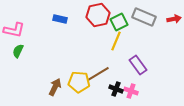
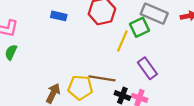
green square: (119, 22) -> (139, 27), moved
brown line: (98, 74) -> (102, 78), turned 40

